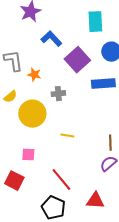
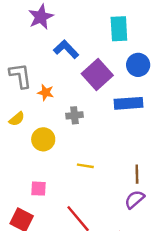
yellow circle: (32, 114) -> (43, 139), size x0.7

